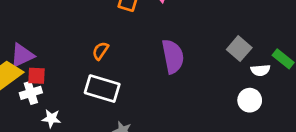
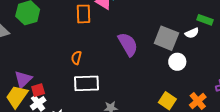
gray square: (239, 49) -> (166, 38), moved, size x1.4
white circle: (250, 100) -> (177, 62), moved

